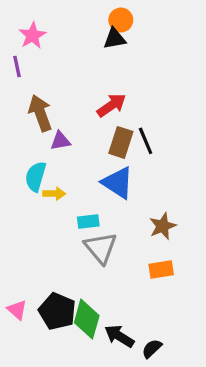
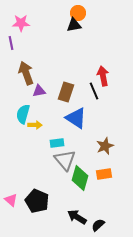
pink star: (32, 36) -> (21, 23), turned 30
red arrow: (112, 105) -> (103, 76), moved, turned -66
brown rectangle: (121, 142) -> (66, 92), moved
green diamond: (87, 319) -> (80, 178), moved

